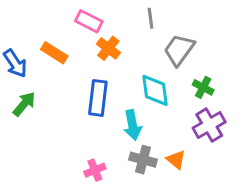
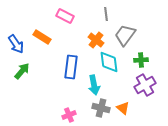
orange cross: (108, 48) -> (96, 40), moved
green cross: (203, 87) -> (141, 60), turned -32

